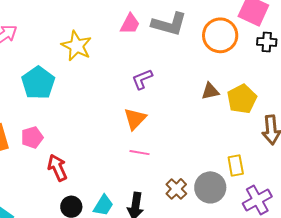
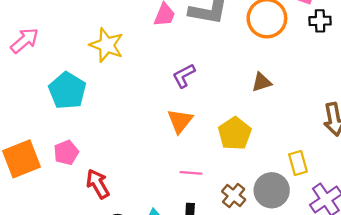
yellow pentagon: (242, 99) -> (235, 134), moved
pink line: (140, 153) -> (191, 173), moved

